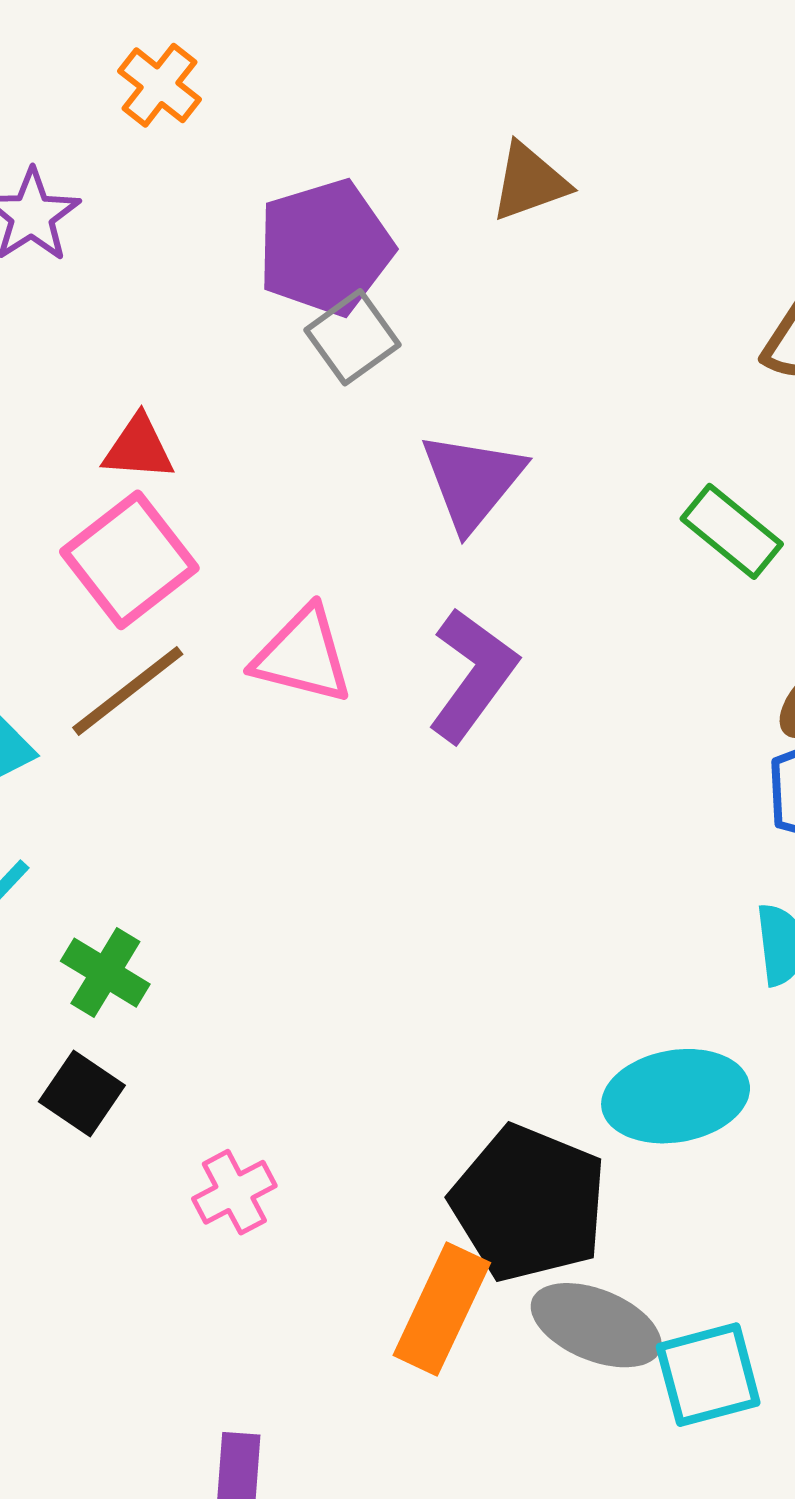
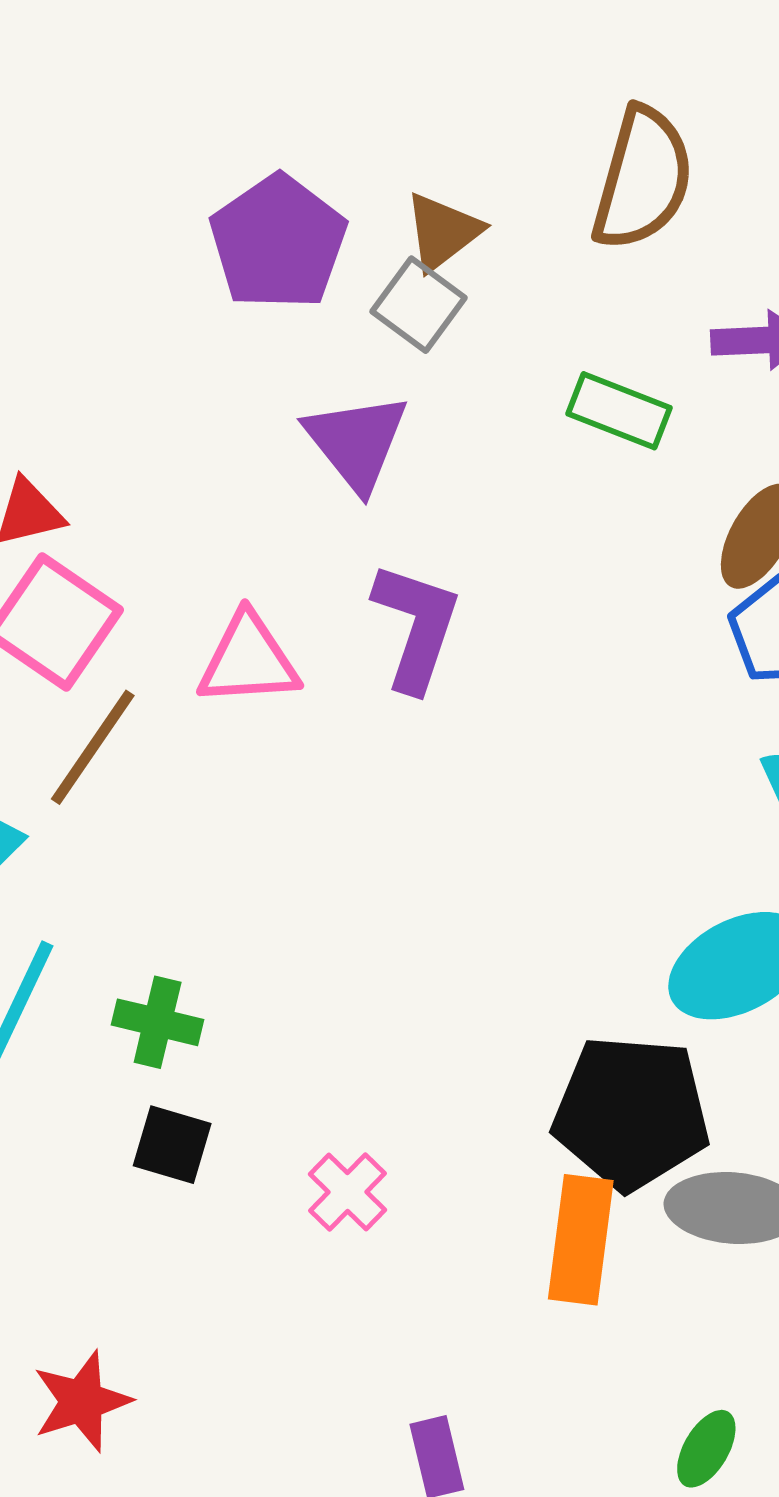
brown triangle: (529, 182) -> (443, 232), moved
purple pentagon: (325, 247) -> (278, 242), moved
gray square: (352, 337) -> (419, 305), moved

